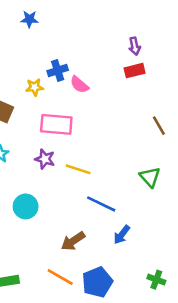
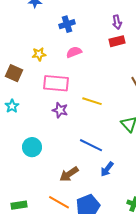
blue cross: (58, 71) -> (67, 24), moved
pink semicircle: (79, 85) -> (74, 52), turned 119
purple star: (45, 159) -> (60, 110), moved
yellow line: (78, 169) -> (92, 101), moved

